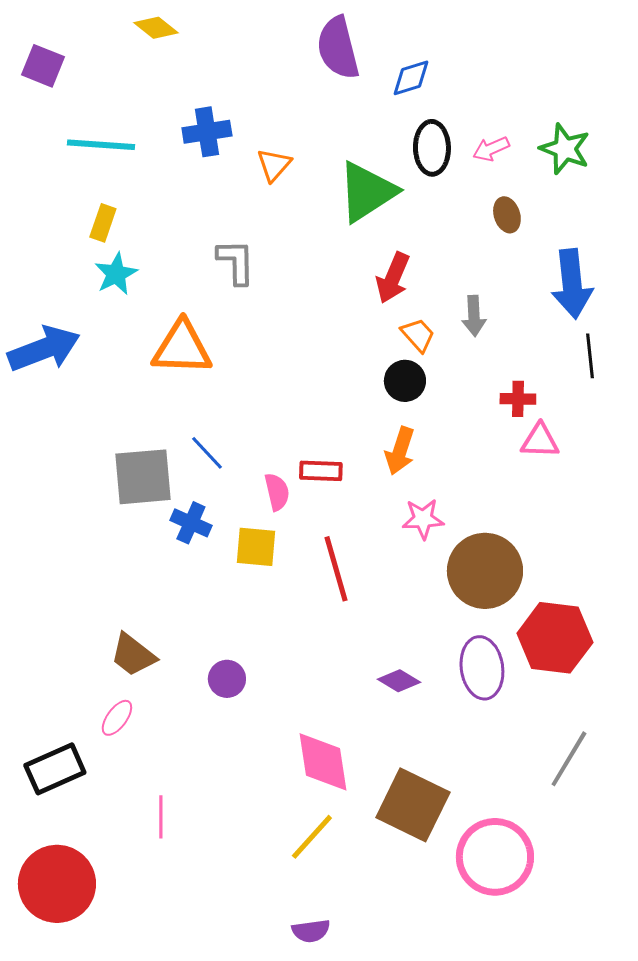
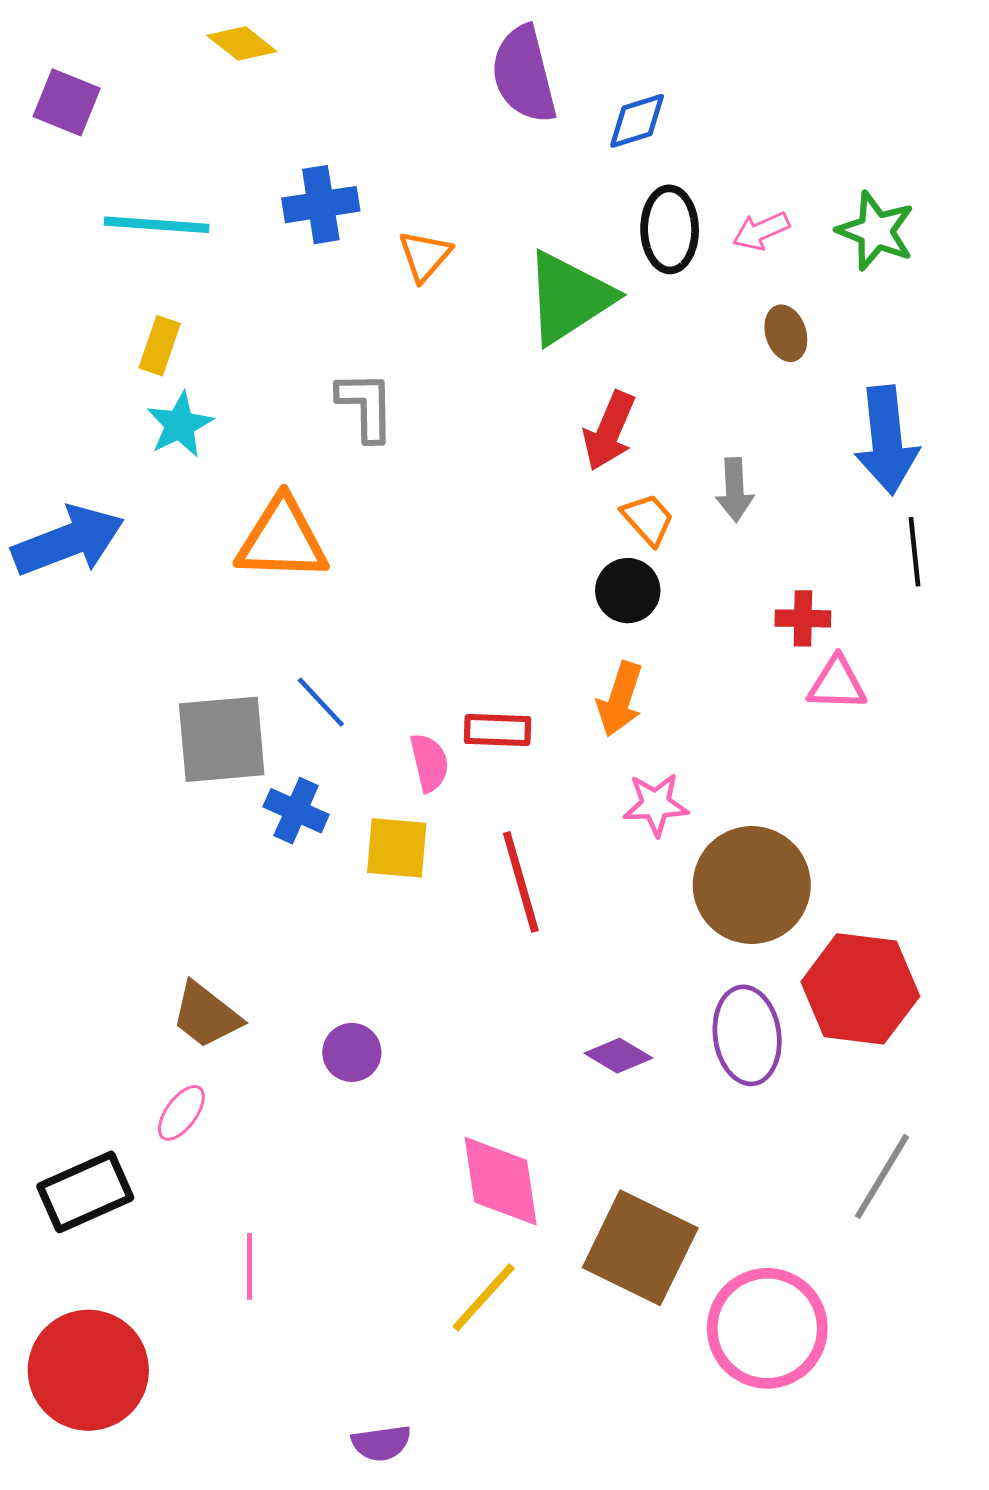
purple semicircle: (311, 931) -> (381, 1443), moved

